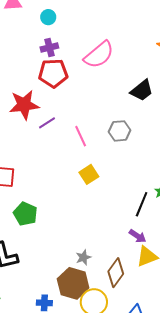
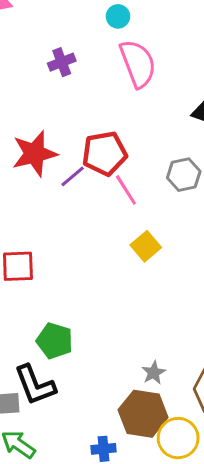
cyan circle: (48, 17) -> (118, 16), moved
pink semicircle: (99, 55) -> (138, 64), turned -64
red pentagon: (53, 73) -> (105, 153), moved
green pentagon: (25, 214) -> (55, 341), moved

